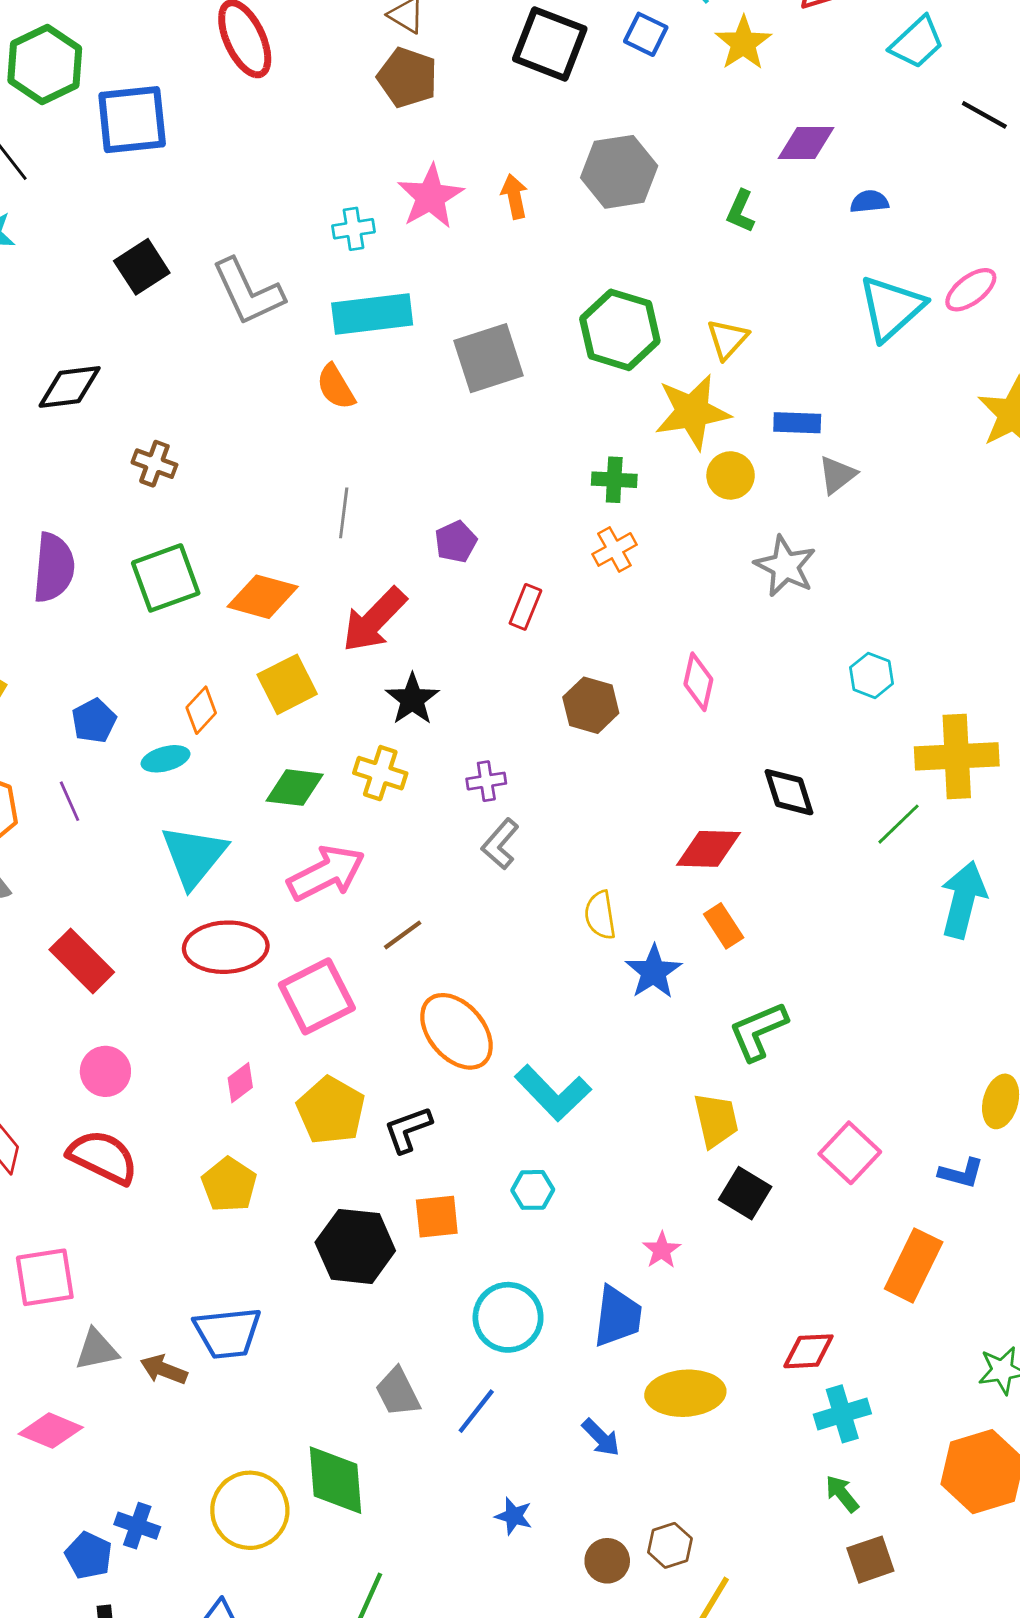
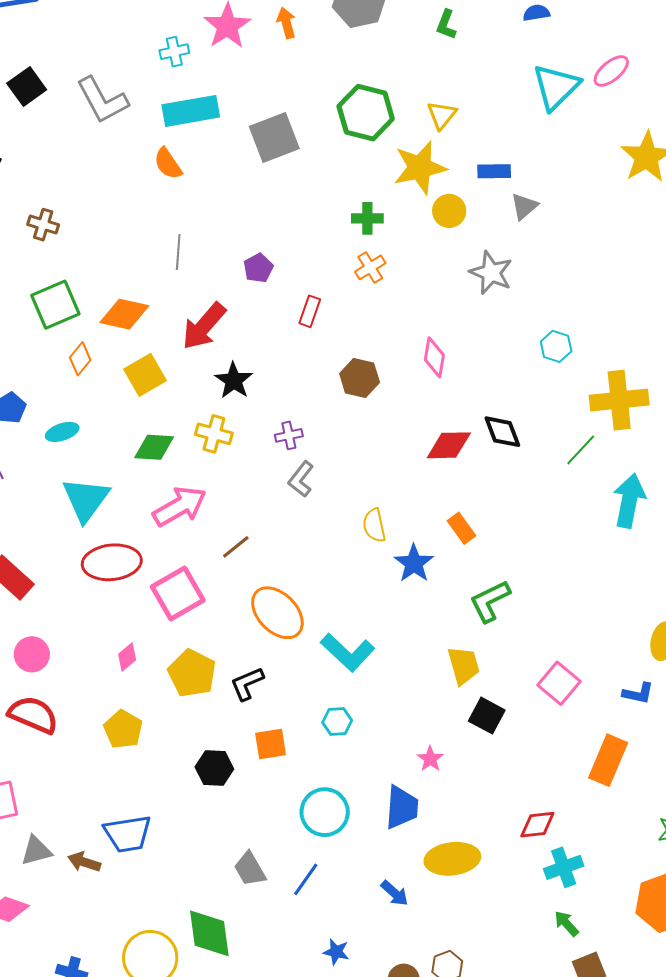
orange diamond: (201, 710) -> (80, 359), moved
red diamond: (708, 849) -> (449, 445), moved
black hexagon: (355, 1246) -> (214, 768), size x0.7

